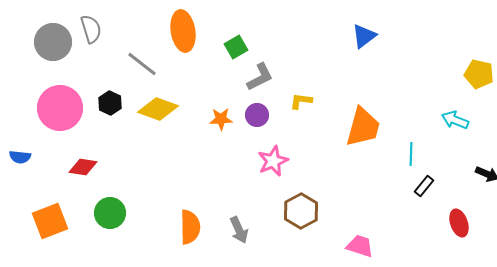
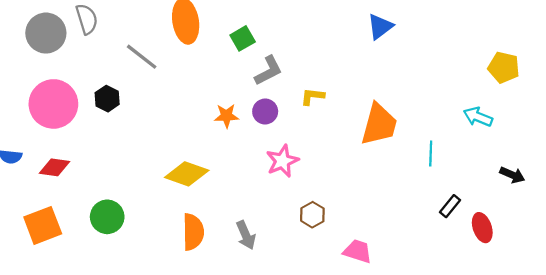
yellow diamond: (158, 109) -> (187, 174), moved
red diamond: (83, 167) -> (54, 167), moved
black rectangle: (424, 186) -> (450, 206), moved
brown hexagon: (301, 211) -> (312, 215), size x0.7
pink trapezoid: (360, 246) -> (358, 251), moved

